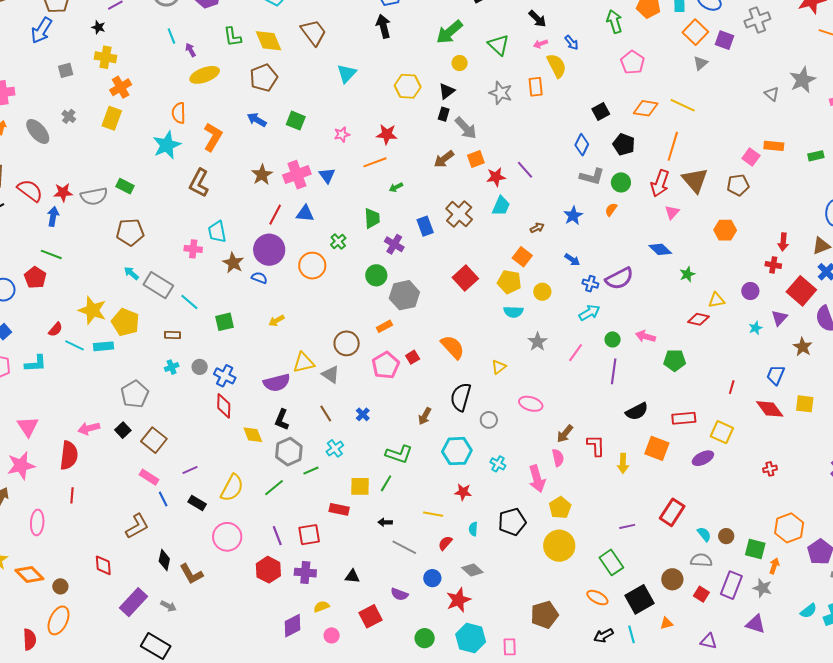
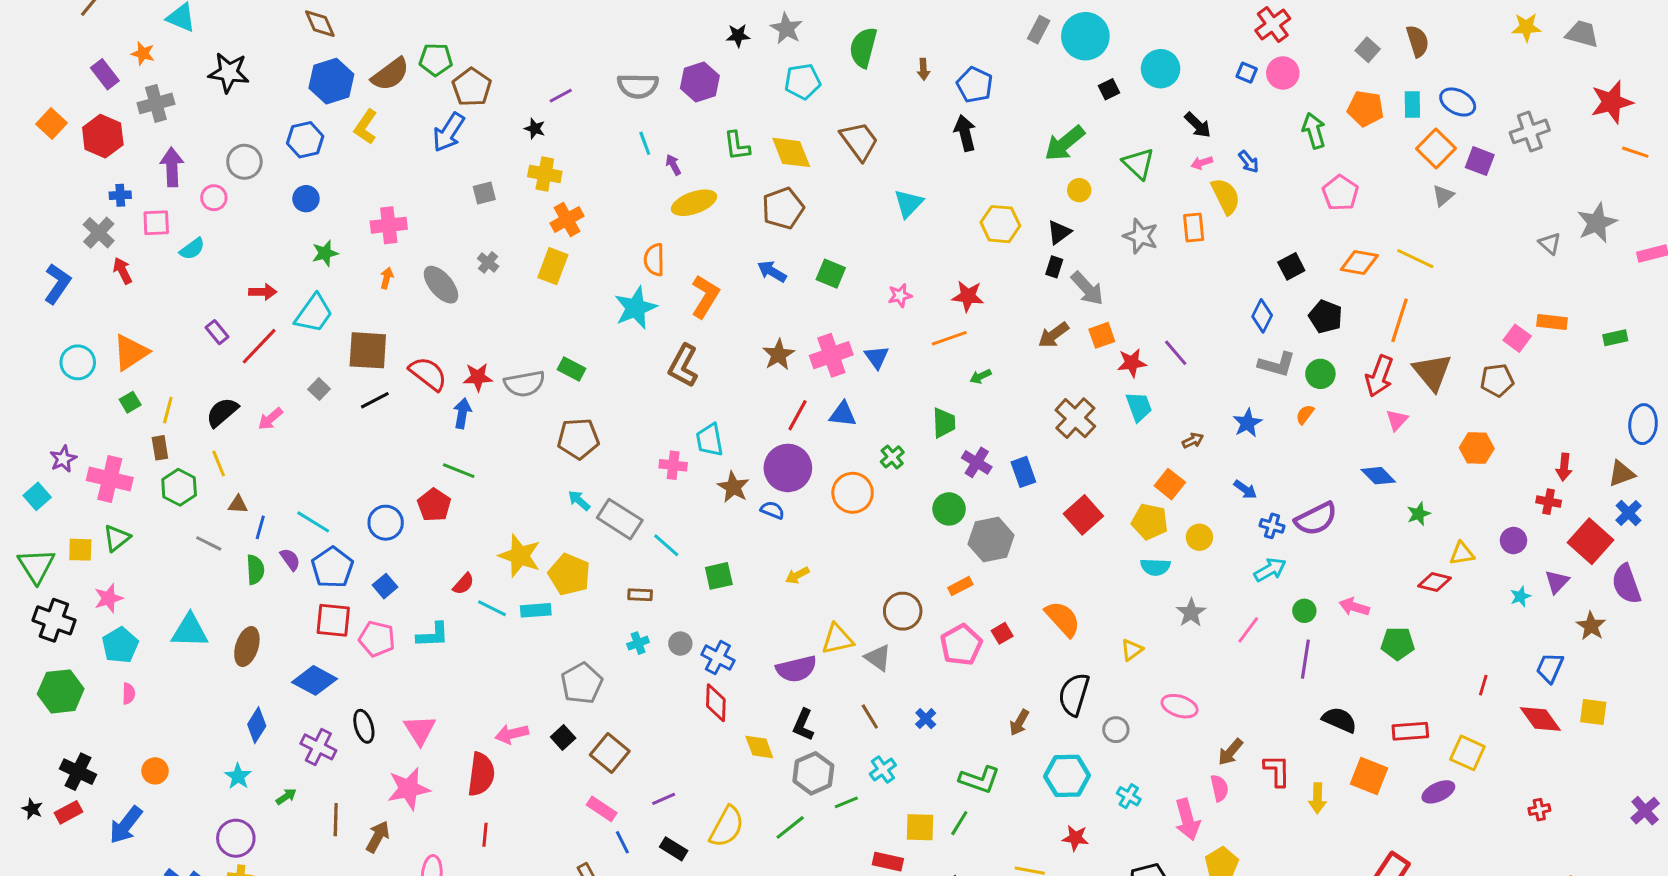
cyan trapezoid: (501, 206) -> (1139, 407), turned -45
blue rectangle: (425, 226) -> (1023, 472), moved
black semicircle: (637, 411) -> (1339, 720), turned -130

